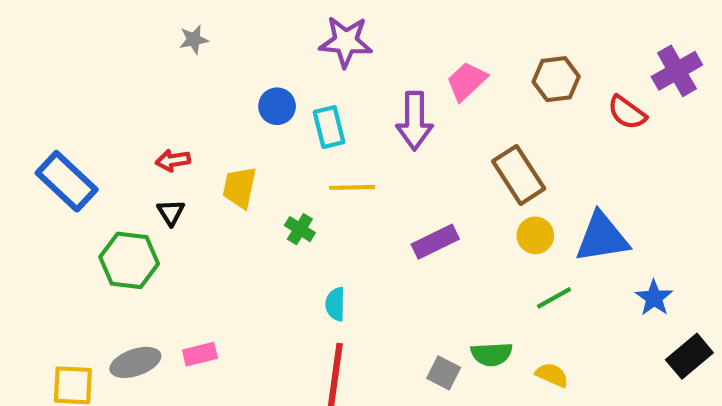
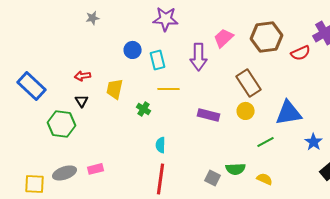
brown hexagon: (556, 79) -> (267, 37), size x1.4
red semicircle: (627, 112) -> (301, 53), turned -60
yellow circle: (535, 235) -> (246, 111), moved
purple rectangle: (435, 242) -> (209, 115), turned 40

